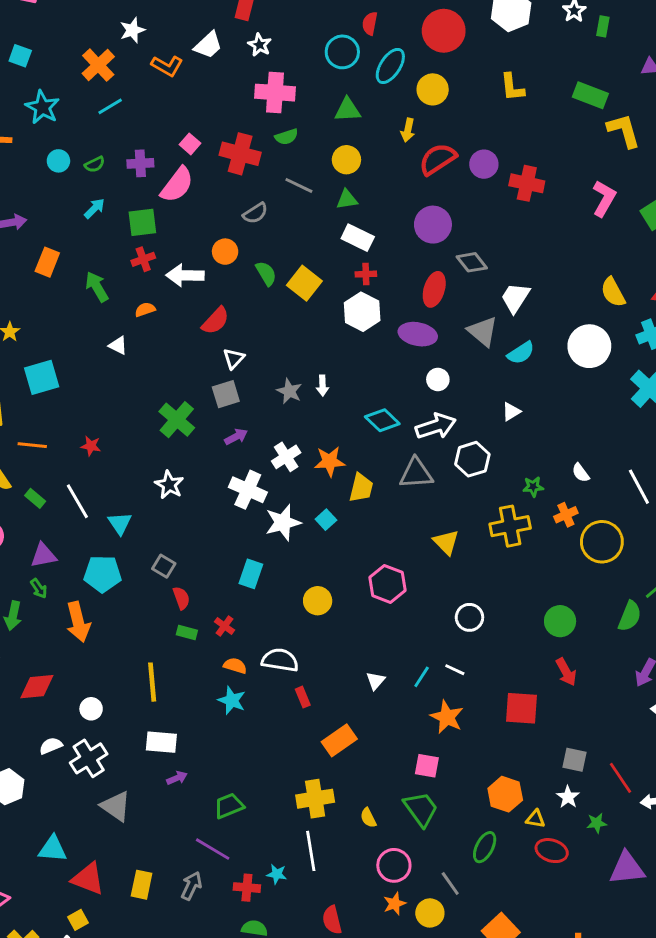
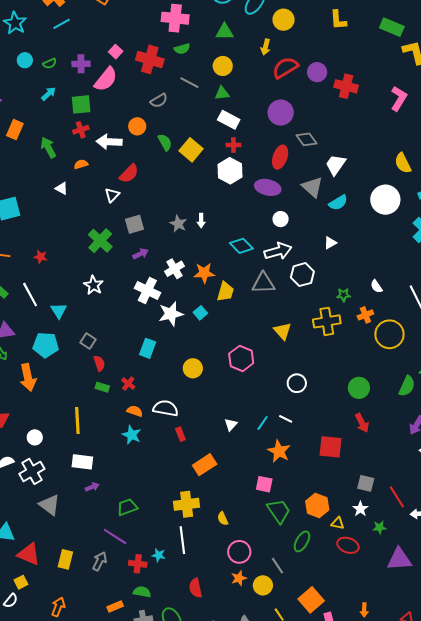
white triangle: (234, 358) -> (112, 195), moved
green trapezoid: (421, 809) -> (279, 511), moved

